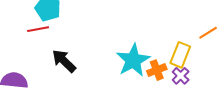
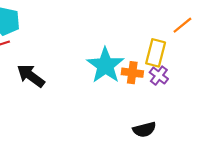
orange cross: (157, 70) -> (132, 73), turned 36

